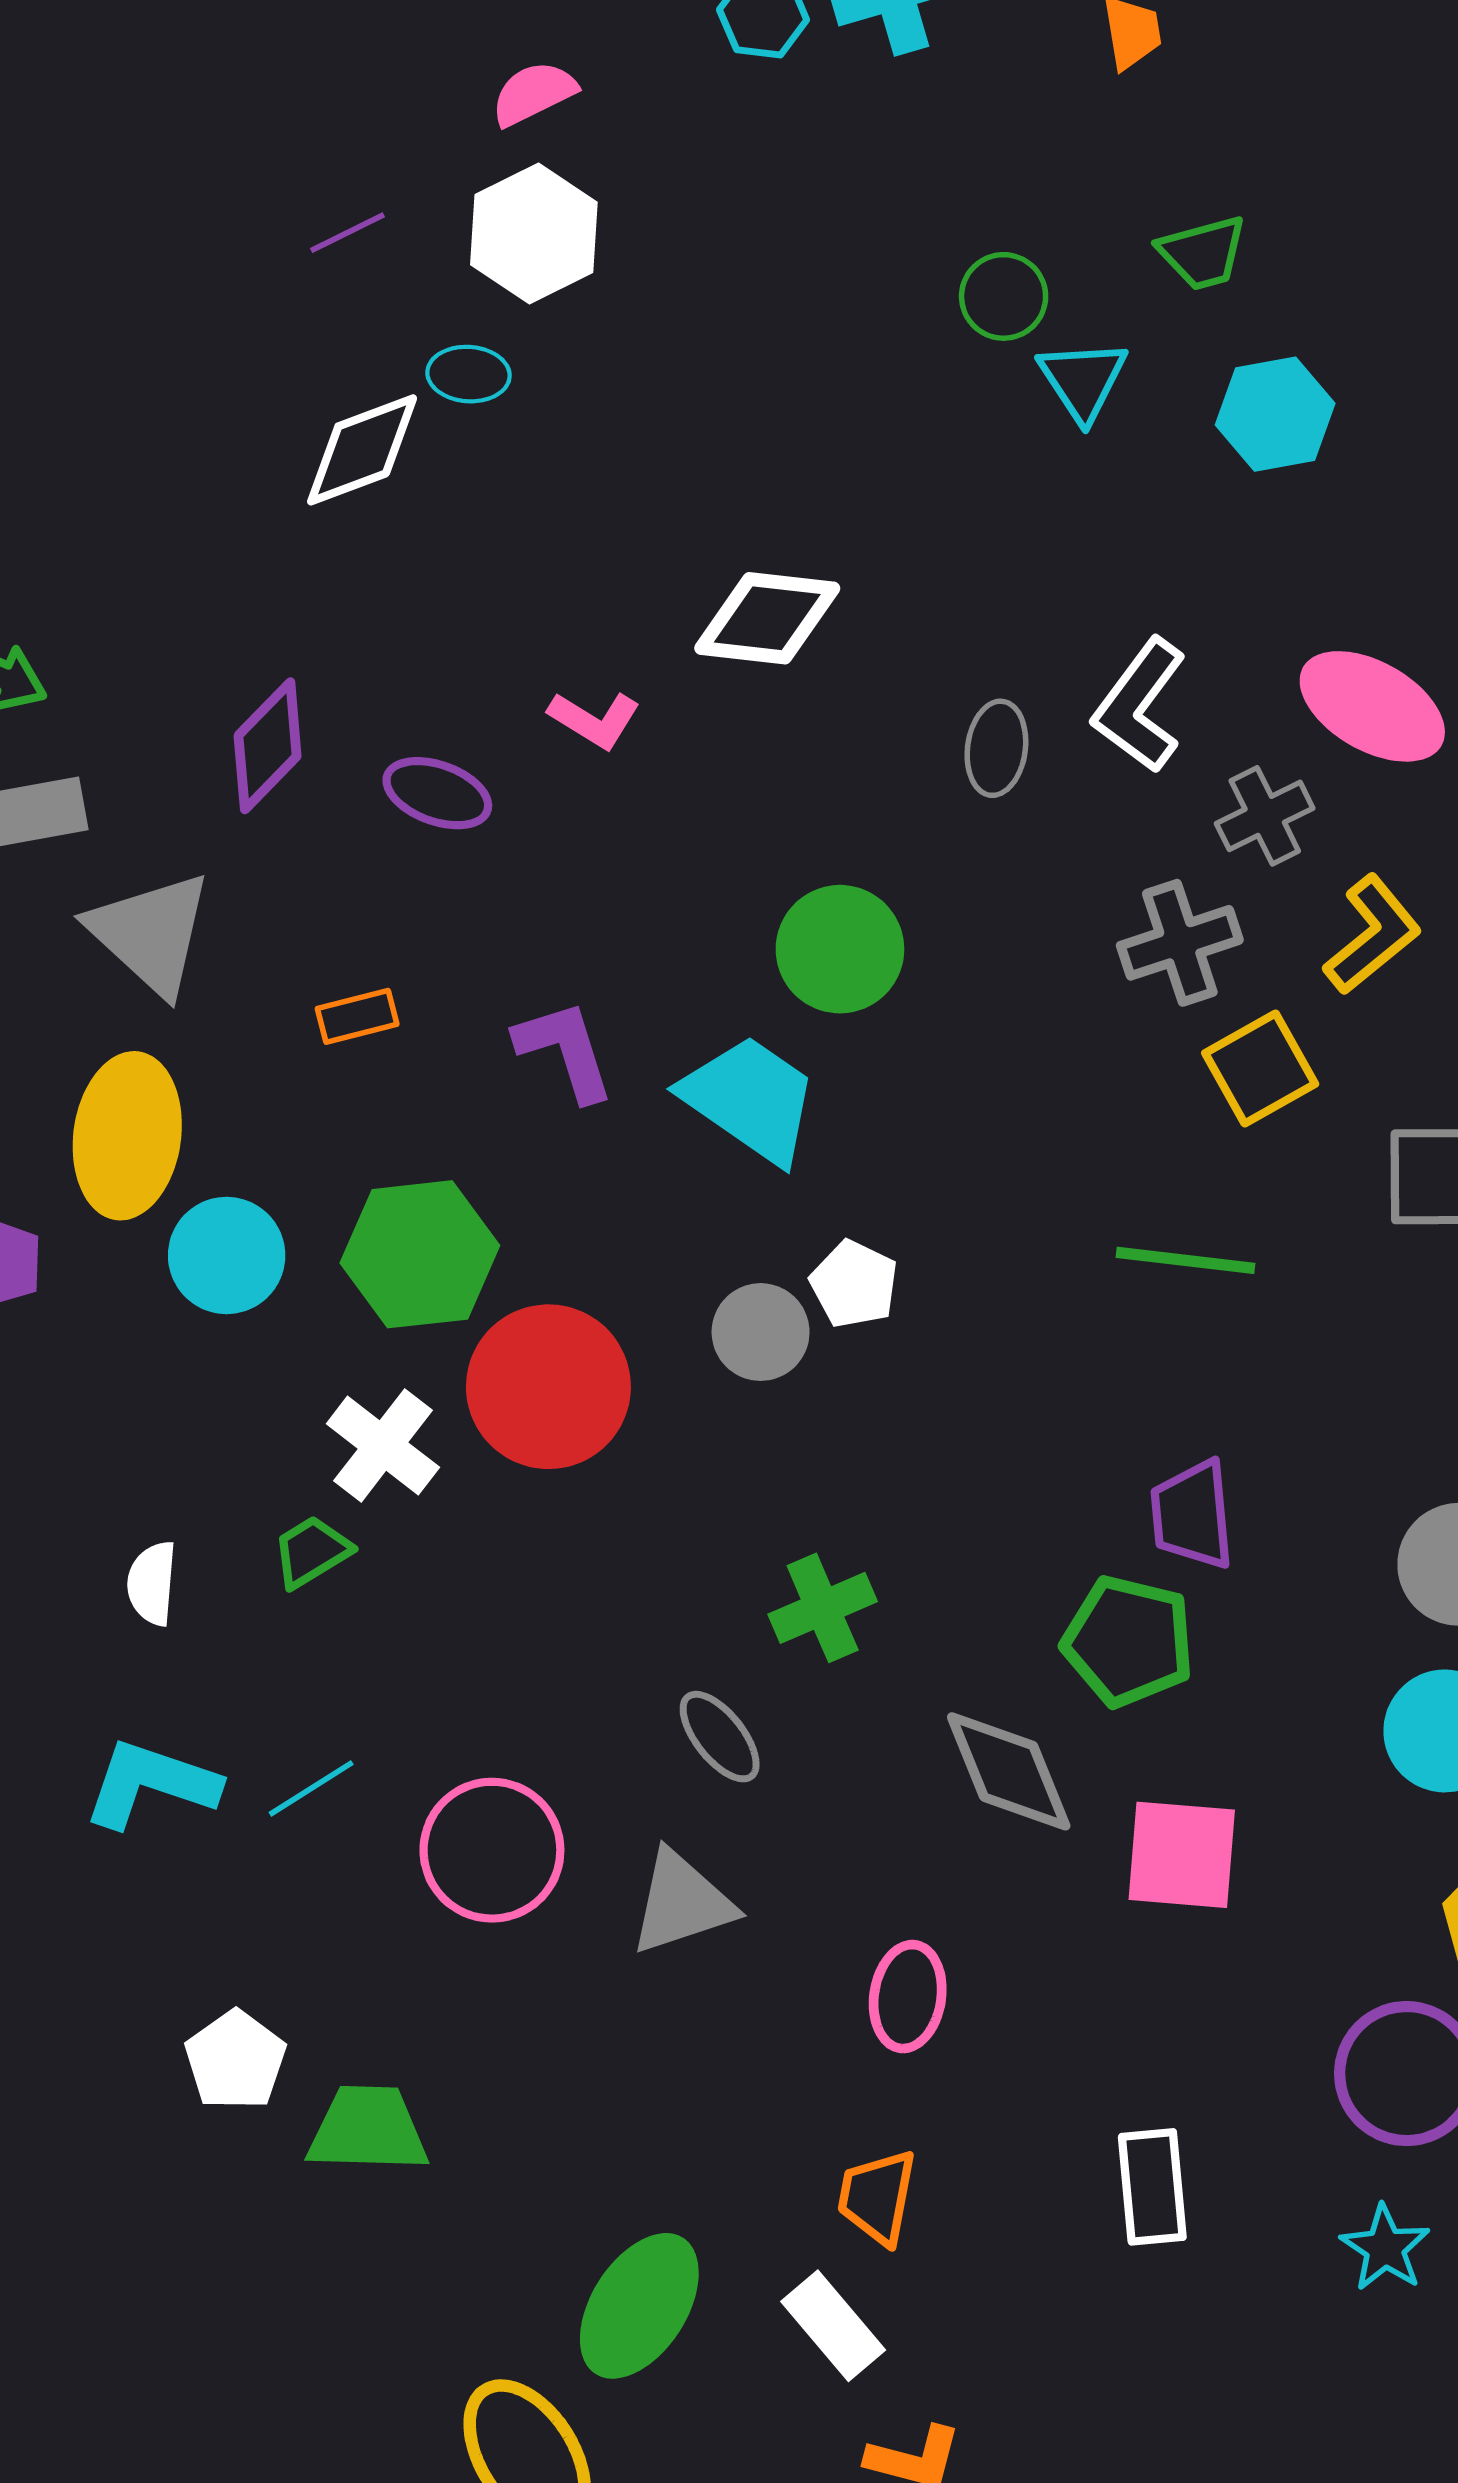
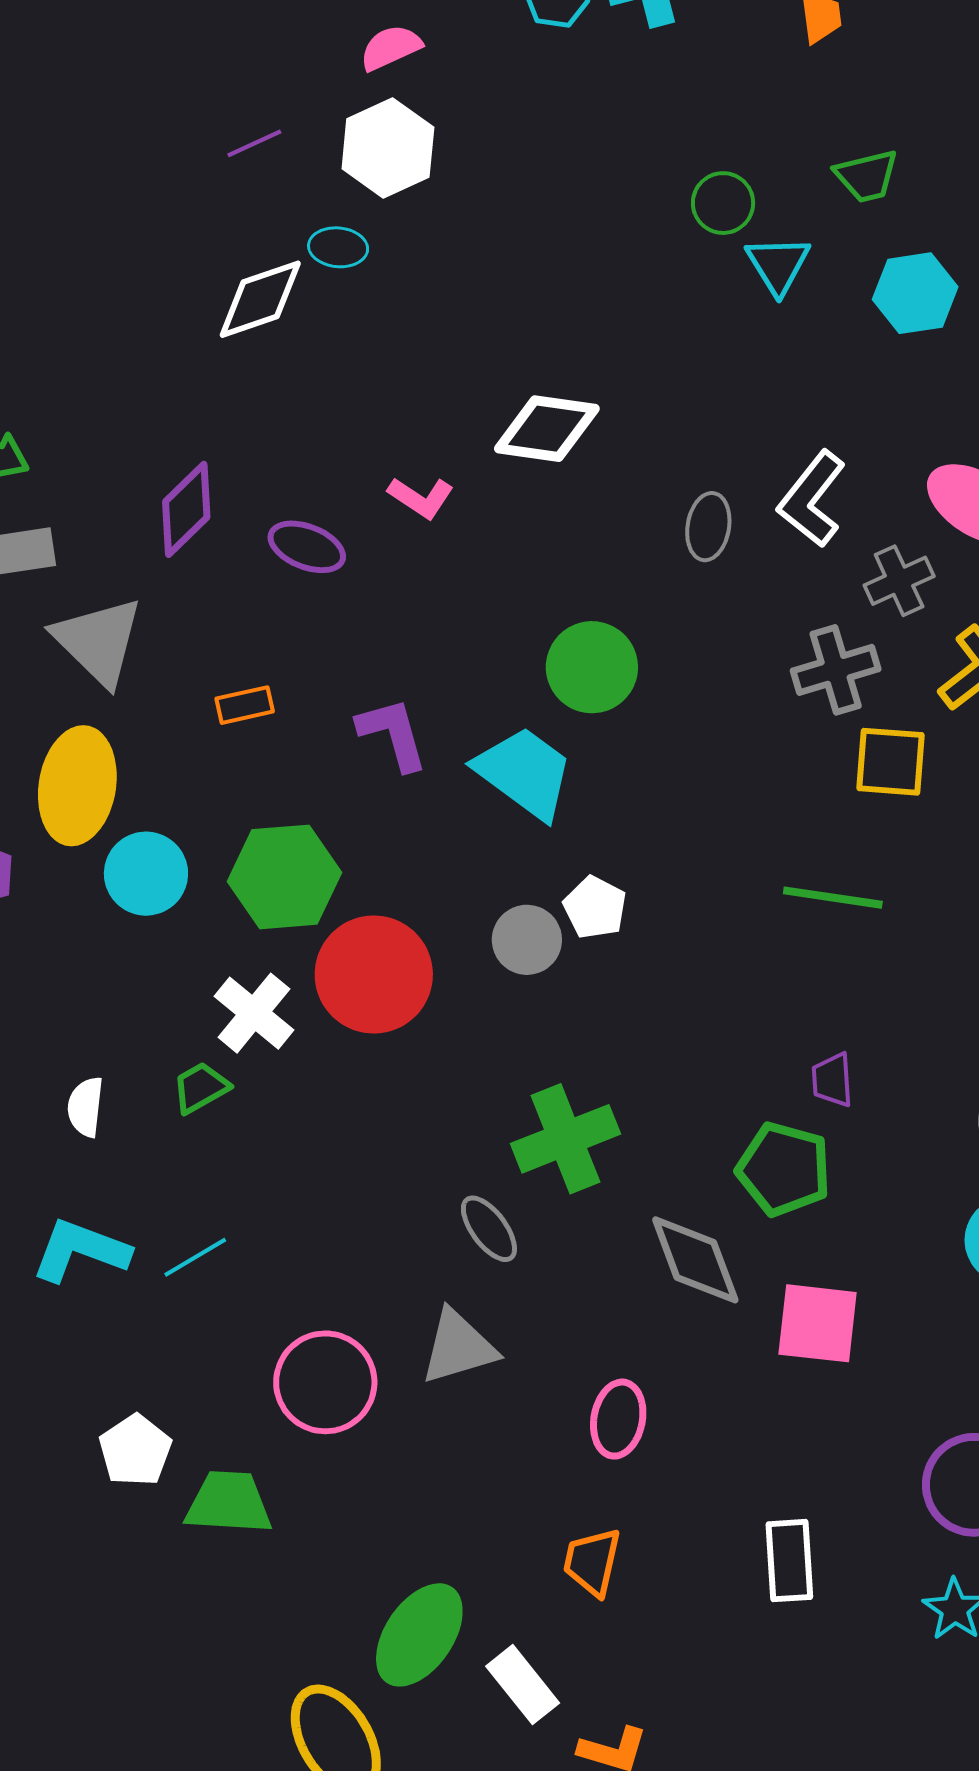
yellow square: (1260, 1069) -> (890, 762), turned 32
purple trapezoid: (1192, 1515) -> (832, 1080), size x0.7
green cross: (823, 1608) -> (565, 1139), size x1.4
pink circle: (492, 1850) -> (325, 1382), moved
white rectangle: (833, 2326) -> (523, 1685), moved

